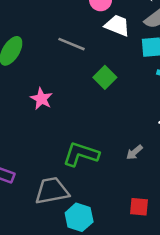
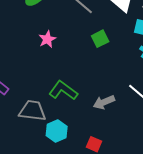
gray arrow: (134, 152) -> (104, 102), size x1.5
cyan hexagon: (79, 217) -> (57, 131), moved

